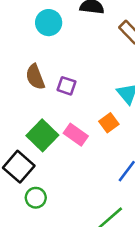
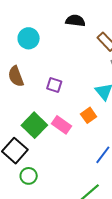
cyan circle: (49, 23) -> (29, 38), moved
brown semicircle: (35, 77) -> (16, 76), moved

